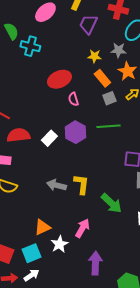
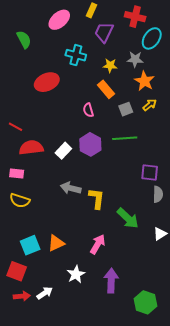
cyan cross: (30, 46) -> (76, 55), moved
orange rectangle: (102, 78) -> (106, 89), moved
red ellipse: (59, 79) -> (47, 82), moved
gray arrow: (56, 185) -> (71, 188), moved
white star: (59, 244) -> (76, 274), moved
cyan square: (31, 253) -> (30, 245), moved

